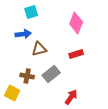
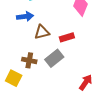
red rectangle: (76, 54) -> (67, 37), moved
red arrow: (71, 97) -> (86, 82), moved

